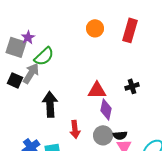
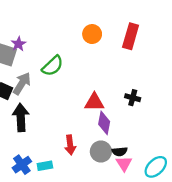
green semicircle: (44, 56) -> (53, 66), moved
black cross: (132, 86) -> (133, 98), turned 32
black arrow: (50, 104) -> (21, 117), moved

